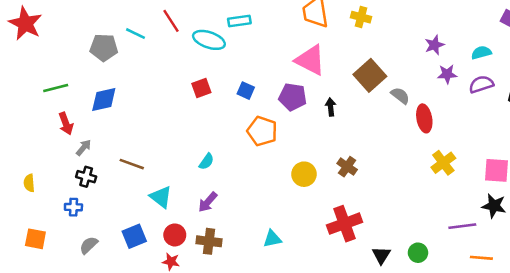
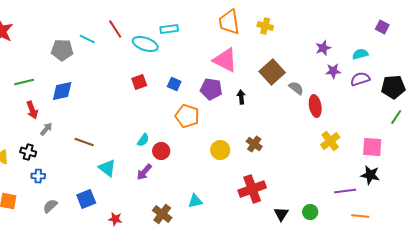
black cross: (86, 177) -> (28, 152), moved
red circle: (175, 235) -> (161, 151), moved
brown cross: (209, 241) -> (162, 214), moved, turned 30

